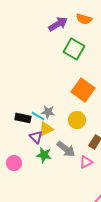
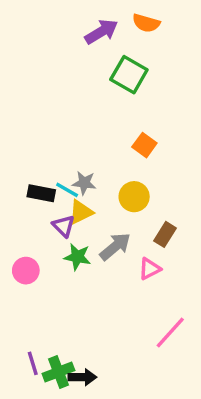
orange square: (83, 90) -> (144, 145), size x0.6
gray arrow: (66, 149) -> (115, 247), turned -78

